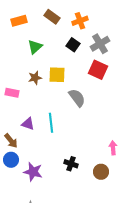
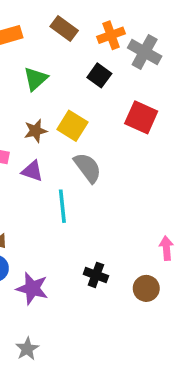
gray cross: (100, 44) -> (145, 52), moved, turned -30
yellow square: (57, 75) -> (72, 126), turned 30
gray semicircle: (77, 98) -> (88, 168), moved
purple triangle: (28, 124) -> (32, 171), moved

